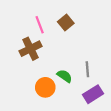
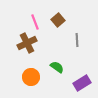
gray line: (87, 69) -> (77, 40), moved
orange circle: (45, 87) -> (31, 77), moved

